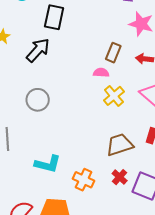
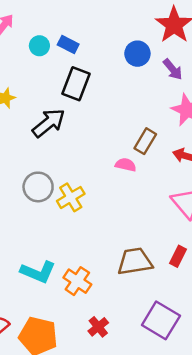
yellow cross: (114, 96) -> (71, 197), moved
red cross: (120, 177) -> (98, 327), moved
orange cross: (84, 180) -> (77, 281), moved

